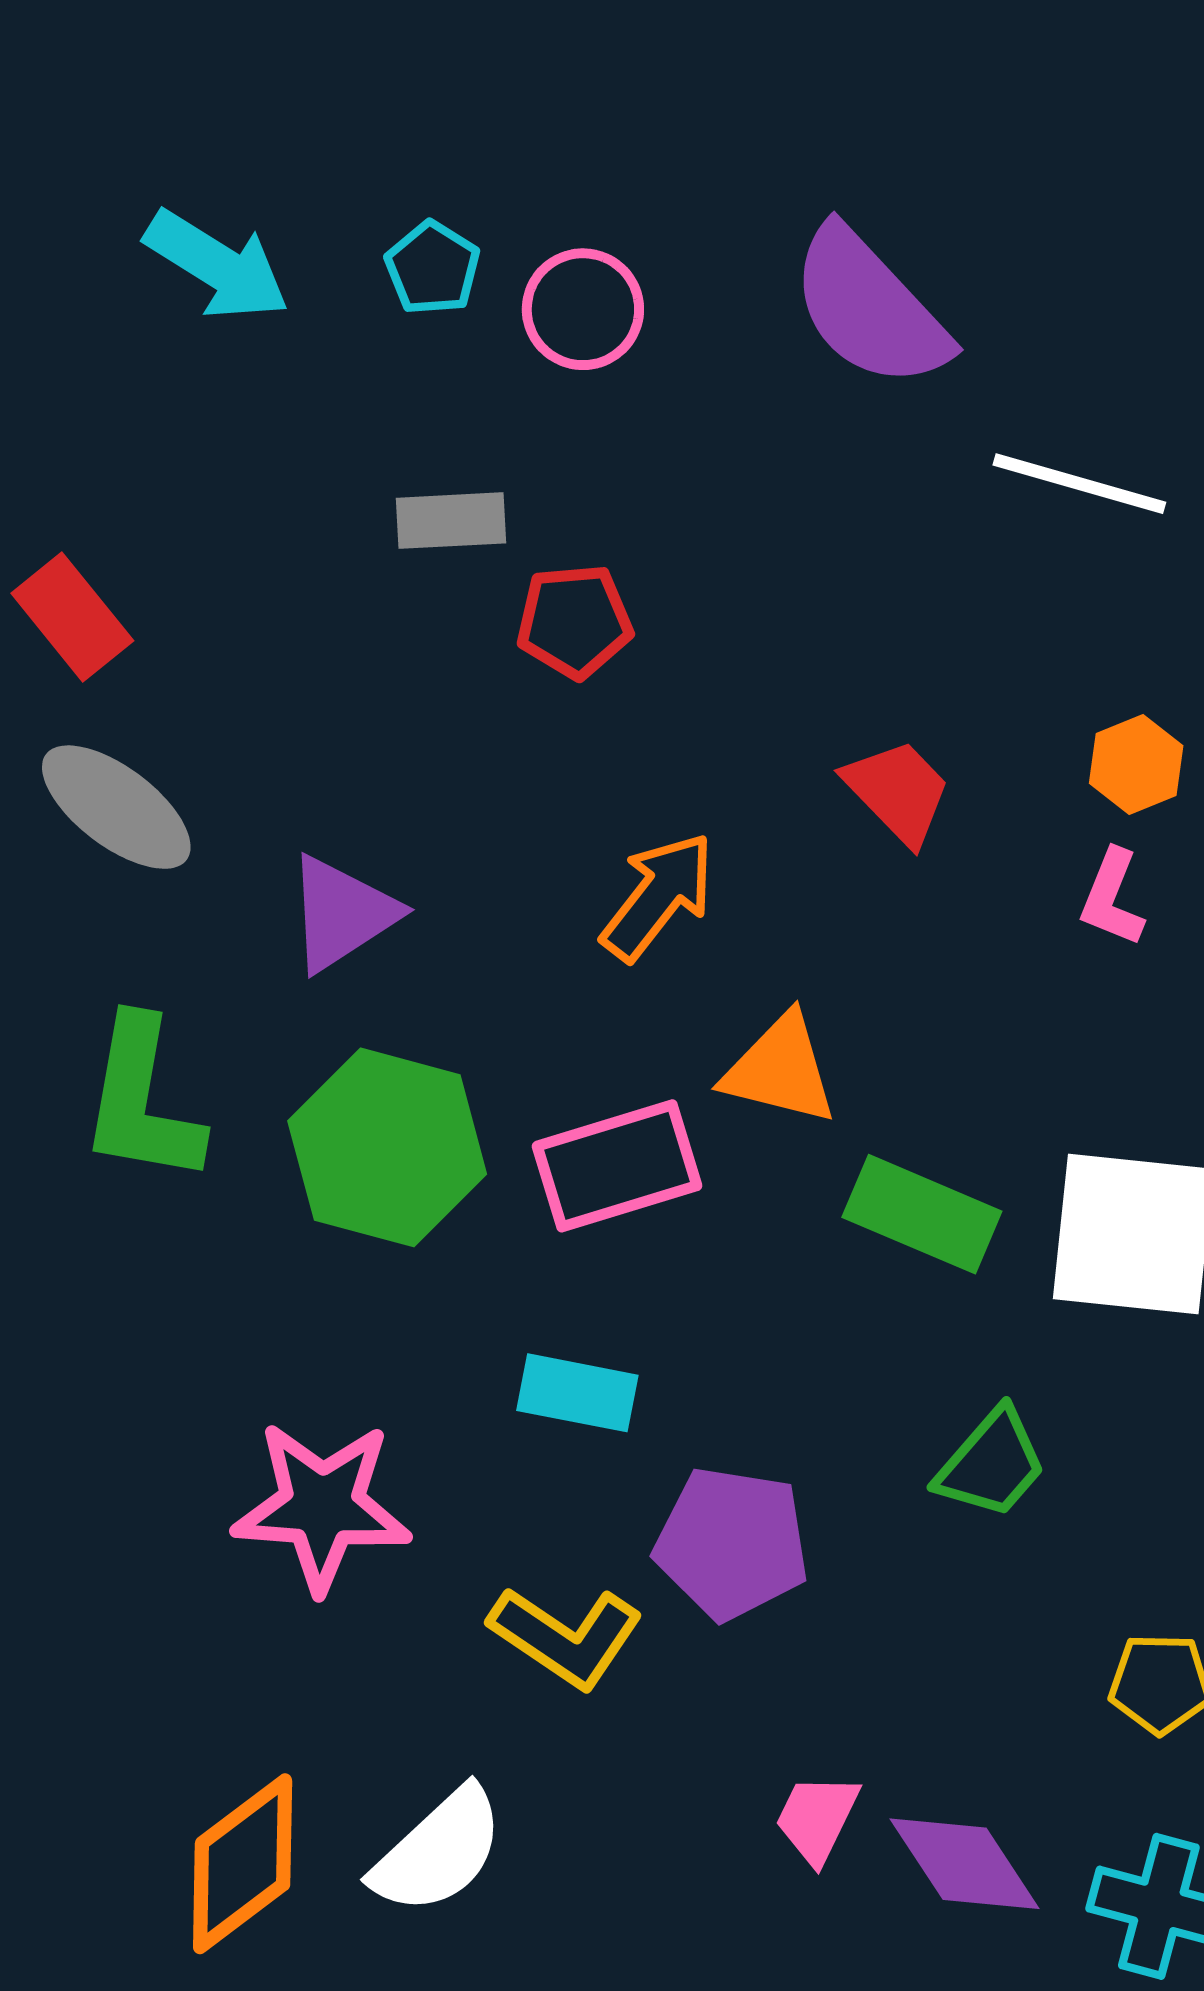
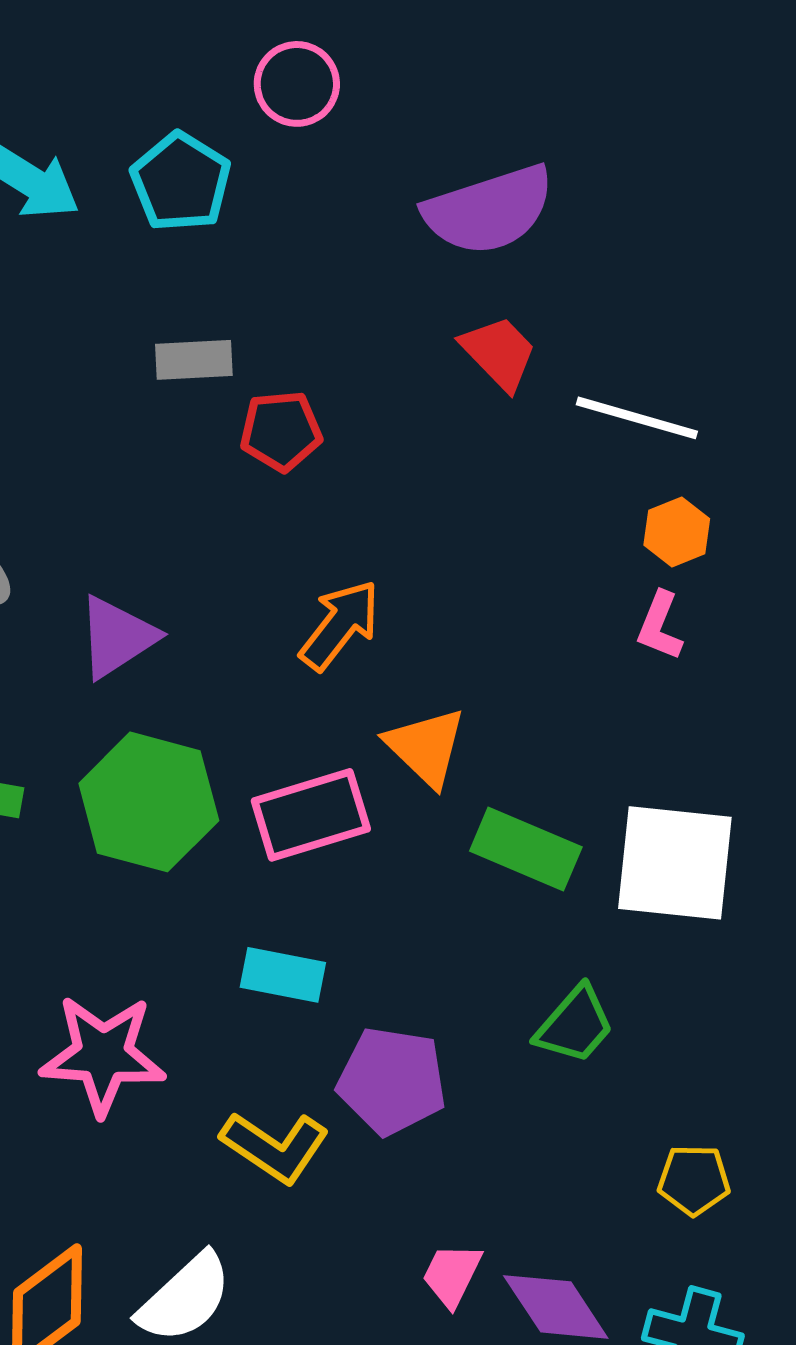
cyan pentagon: (433, 268) -> (181, 182), size x1.5
purple semicircle: (869, 308) -> (489, 210), turned -65
pink circle: (583, 309) -> (297, 84), moved
white line: (1079, 484) -> (637, 418), moved
red trapezoid: (898, 791) -> (499, 353), moved
orange triangle: (780, 1069) -> (426, 747), turned 30

